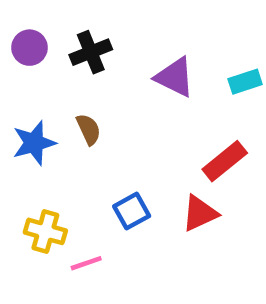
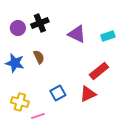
purple circle: (29, 48) -> (18, 28), moved
blue star: (34, 143) -> (15, 63), turned 30

